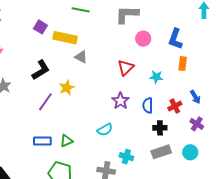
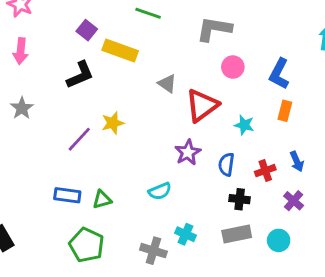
gray triangle: (81, 57) -> (167, 84), moved
red triangle: (126, 68) -> (202, 105), size x1.4
black L-shape: (41, 70) -> (80, 75), moved

